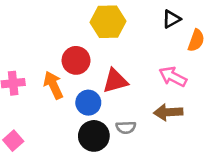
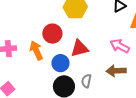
gray semicircle: (126, 127) -> (86, 81), turned 104

